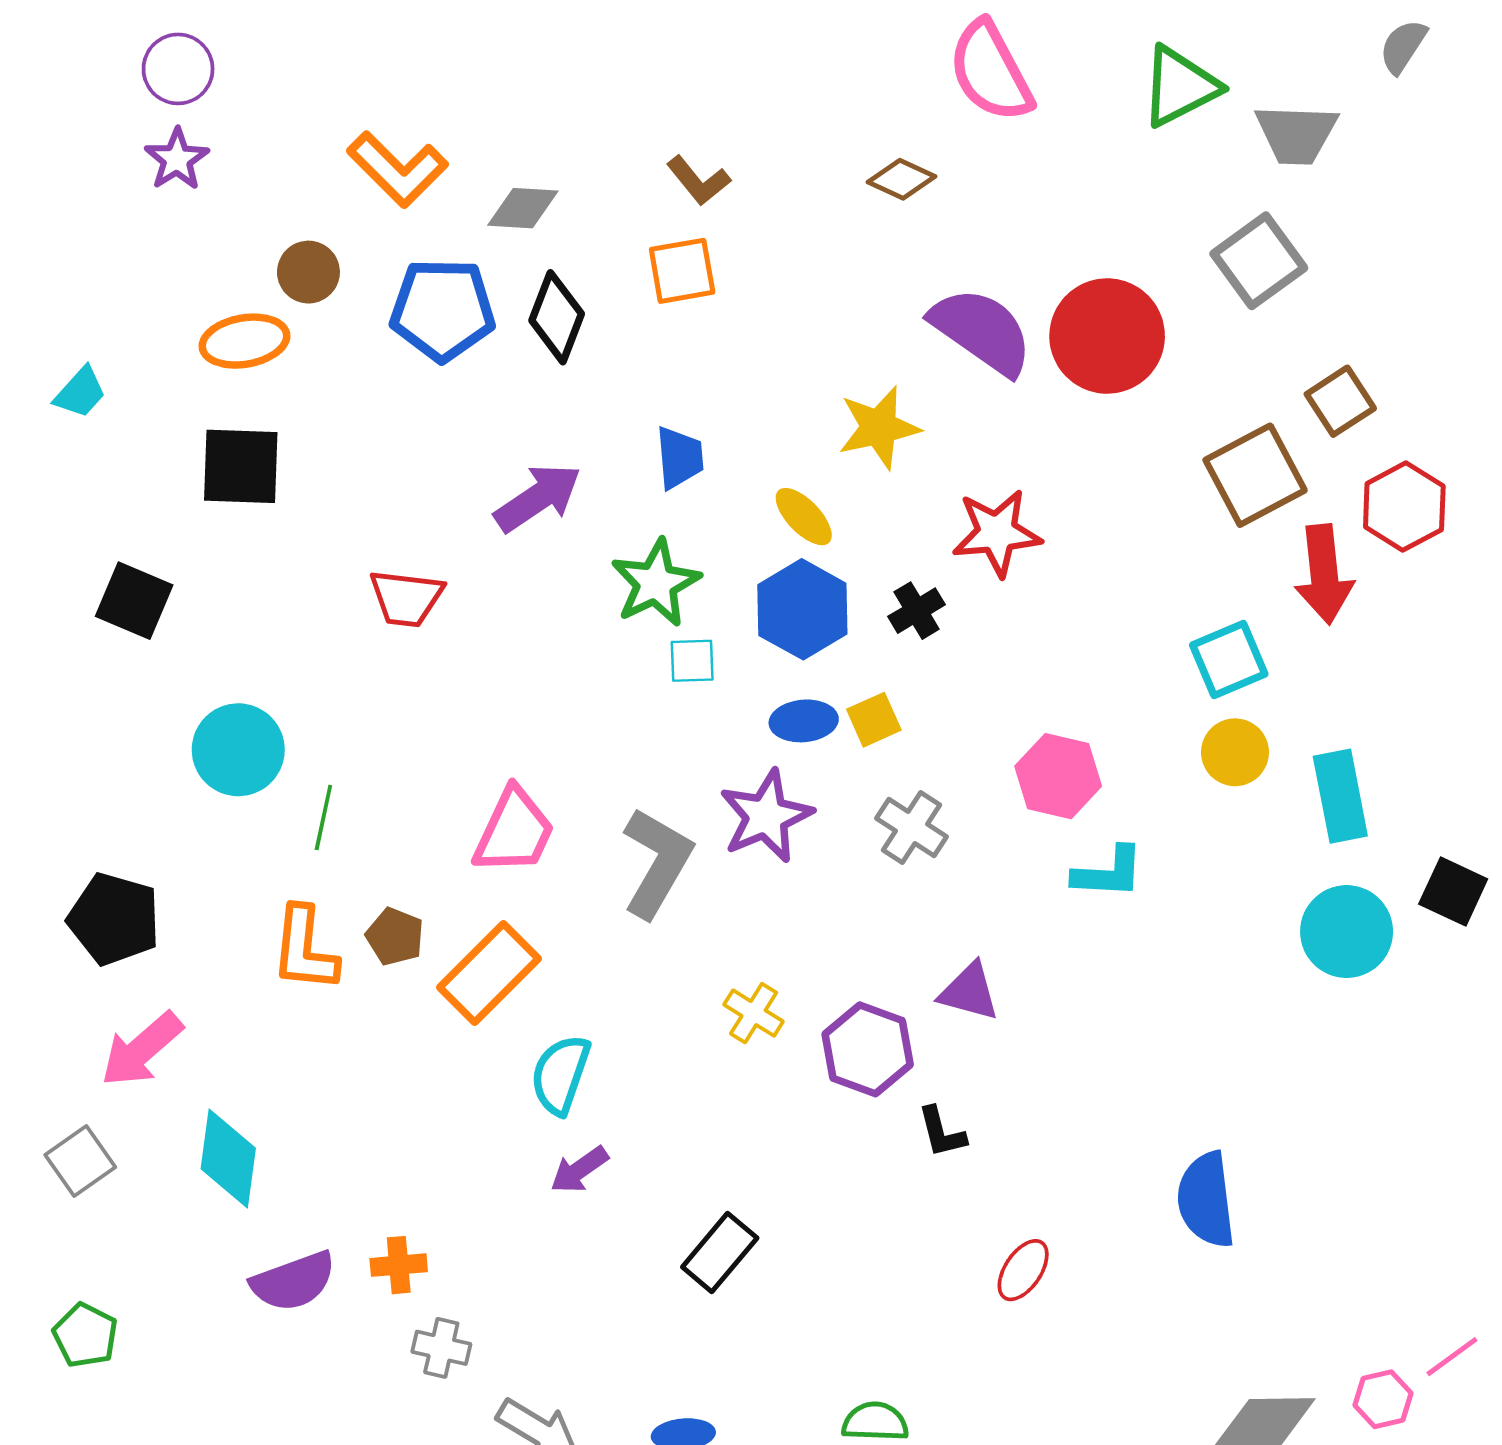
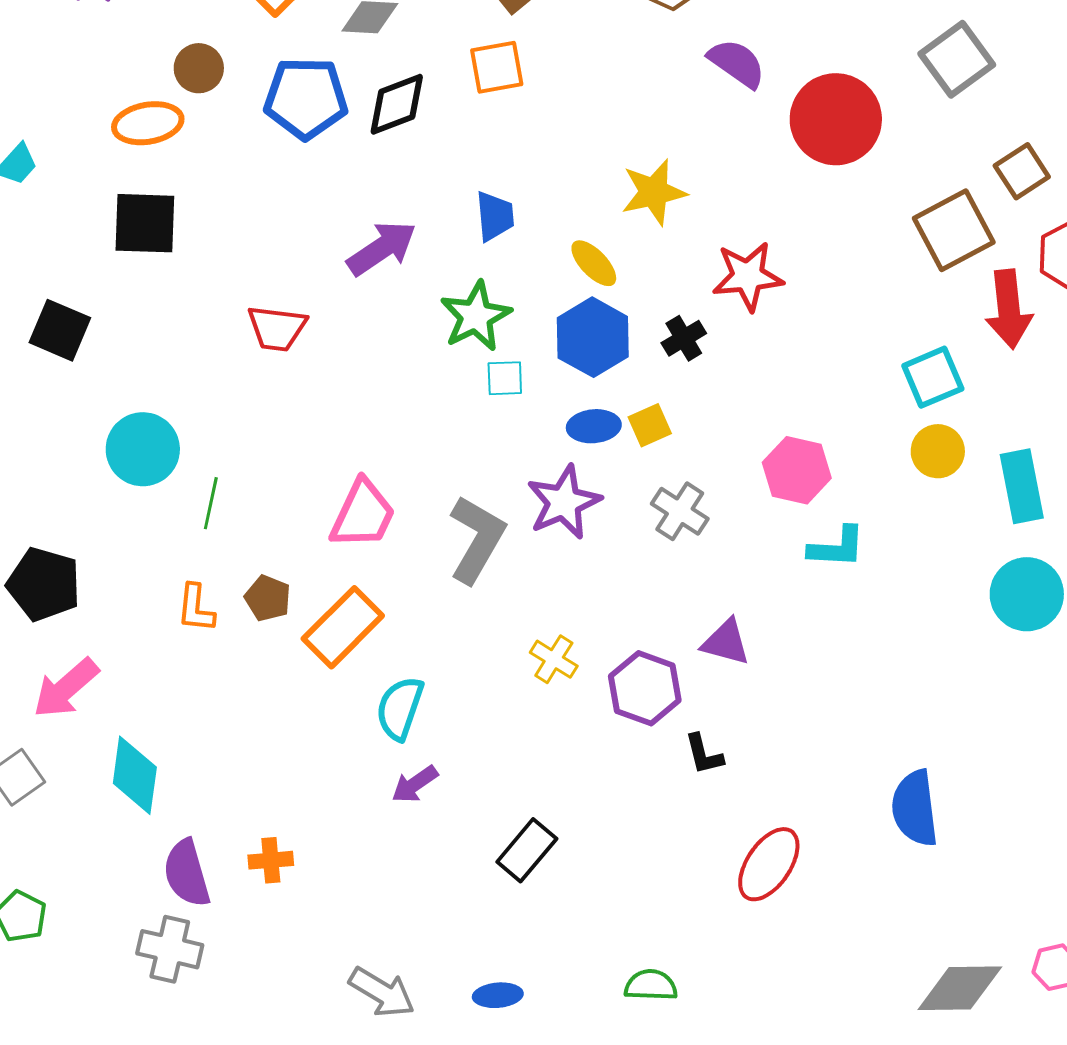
black diamond: (557, 317) -> (397, 104), turned 48
purple semicircle: (982, 331) -> (737, 63), moved, size x0.7
orange L-shape: (305, 949) -> (196, 608), size x0.7
red ellipse: (1023, 1270) -> (769, 864), size x1.5
purple semicircle: (293, 1281) -> (187, 873), turned 94
gray cross: (441, 1348) -> (170, 949), moved, size x1.4

